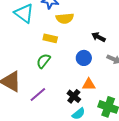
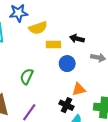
yellow rectangle: (50, 38) -> (53, 45), moved

